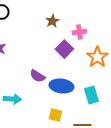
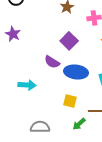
purple square: (64, 49) -> (69, 41), moved

